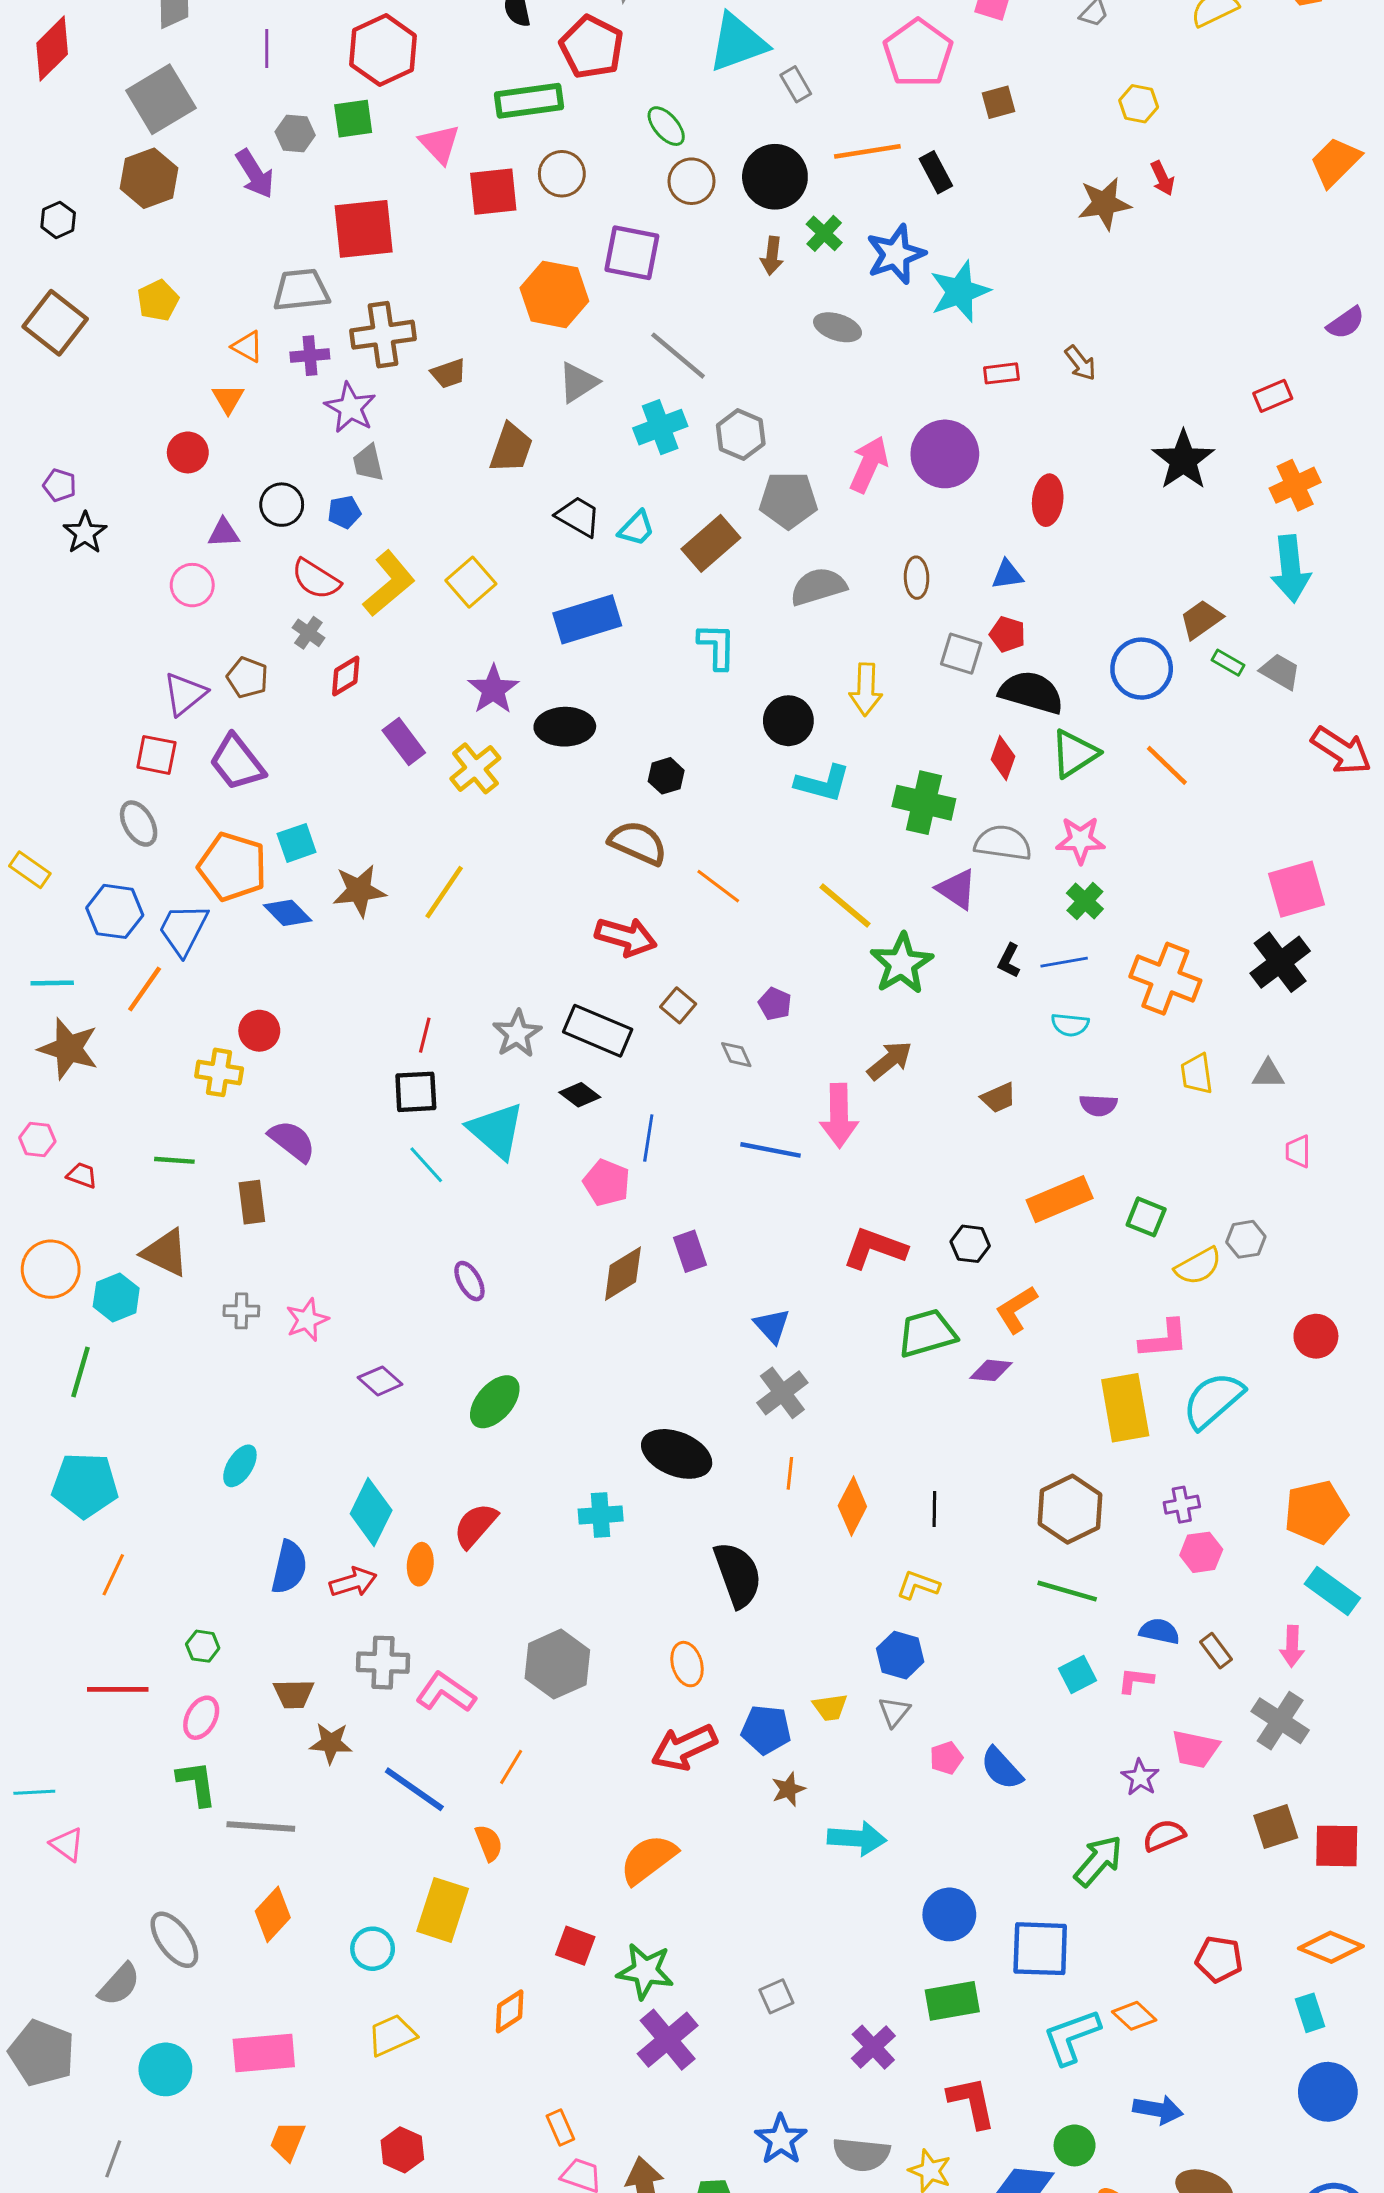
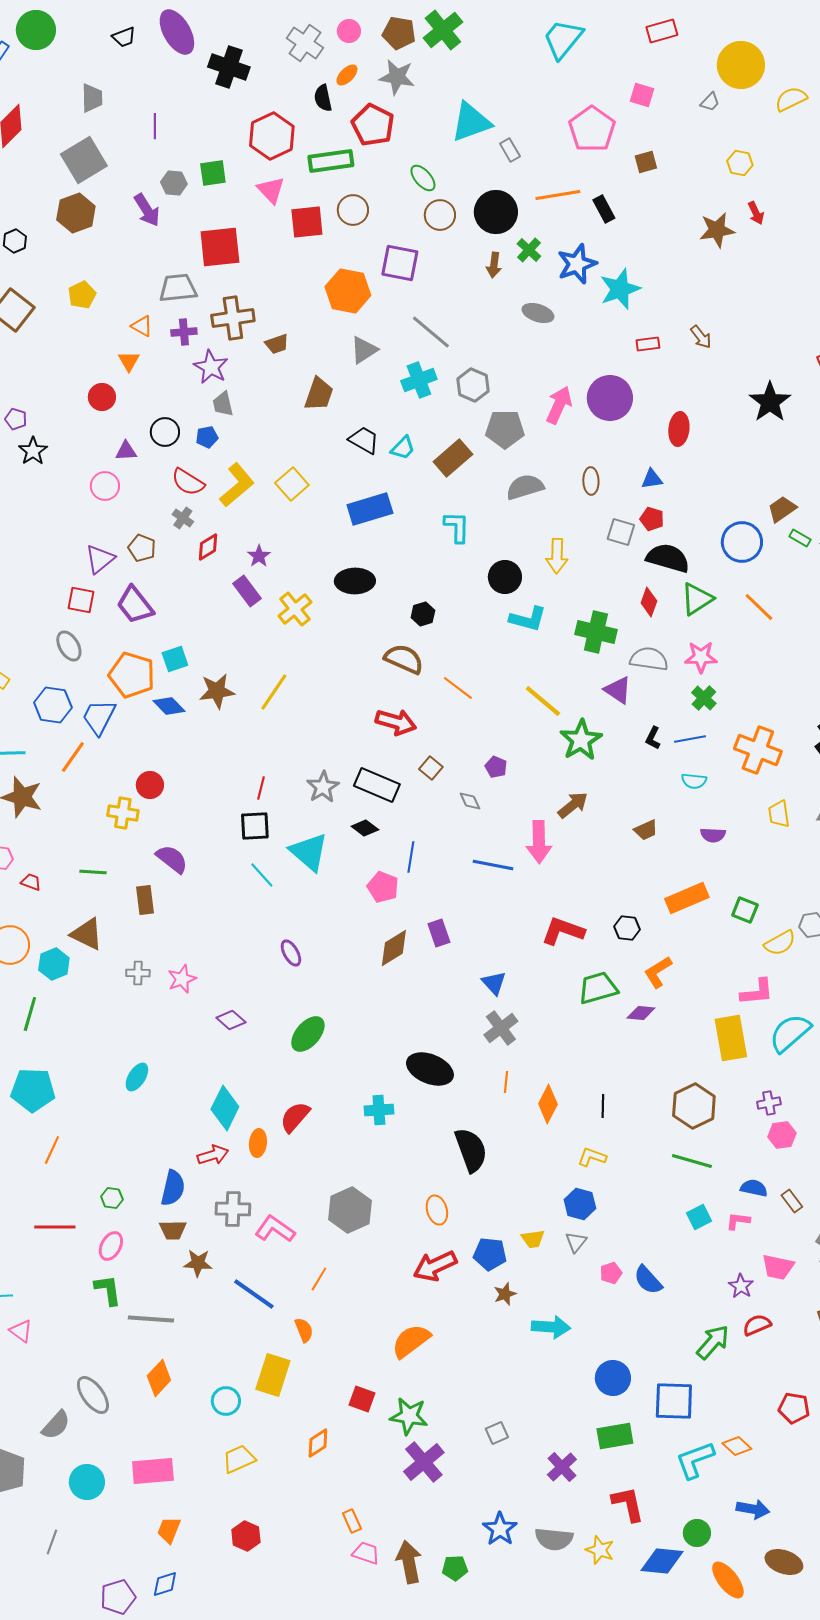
red hexagon: (383, 50) -> (272, 136), moved
purple star: (493, 689) -> (259, 556), moved, size x0.7
blue semicircle: (289, 1567) -> (173, 1188), moved

